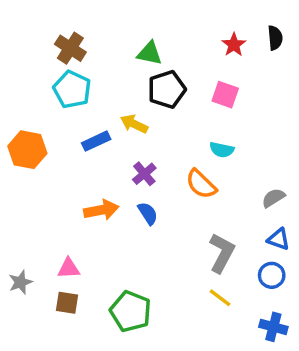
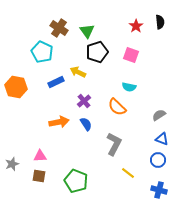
brown cross: (70, 48) -> (59, 28), moved
green triangle: (150, 53) -> (87, 31), turned 42
gray L-shape: (222, 253) -> (114, 144), moved

